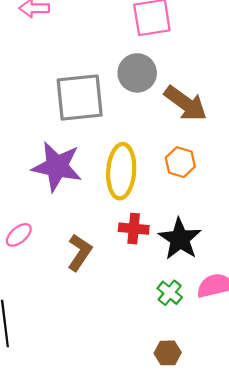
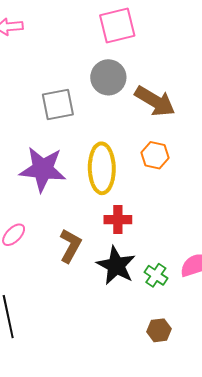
gray square: (80, 98) -> (58, 105), size x0.7
black star: (180, 239) -> (116, 266), moved

